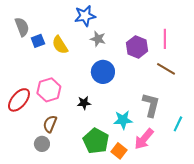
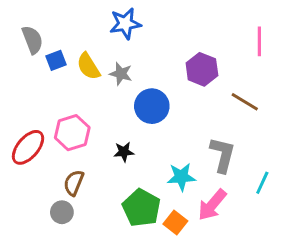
gray star: (98, 39) -> (121, 74), moved
pink line: (165, 39) -> (259, 41), moved

